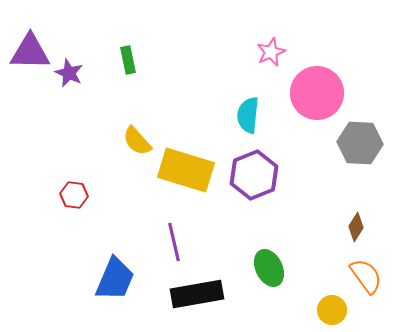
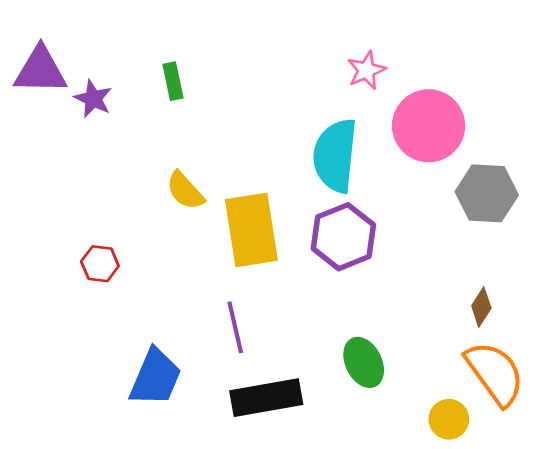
cyan semicircle: (248, 115) -> (335, 156), size x1.5
yellow rectangle: (186, 170) -> (251, 230), turned 64
orange semicircle: (366, 276) -> (495, 373), size x1.4

